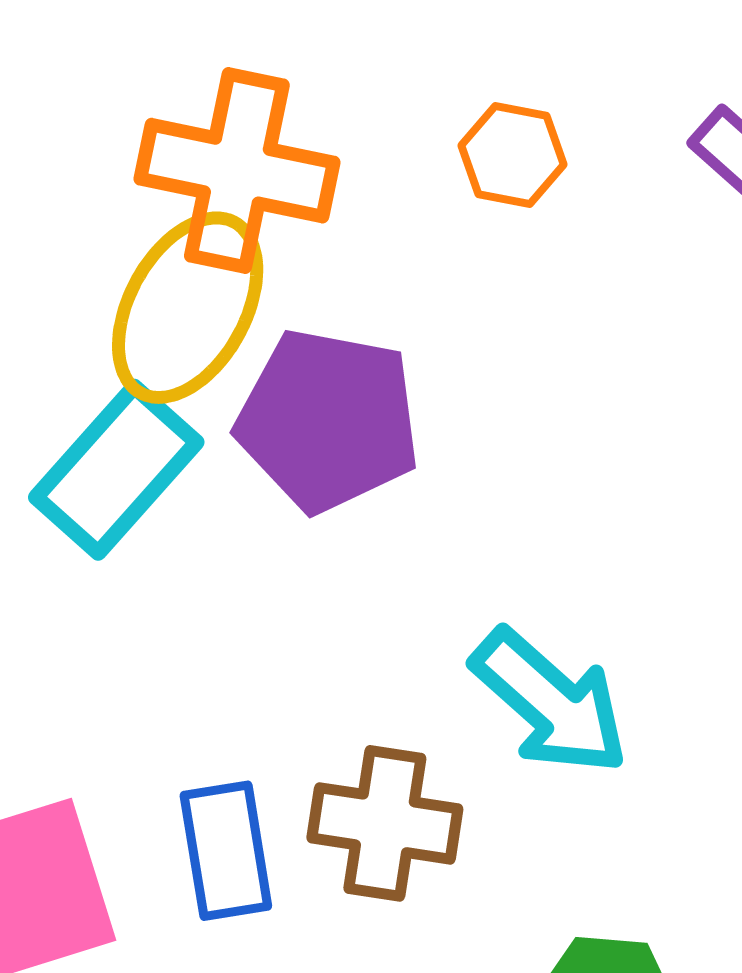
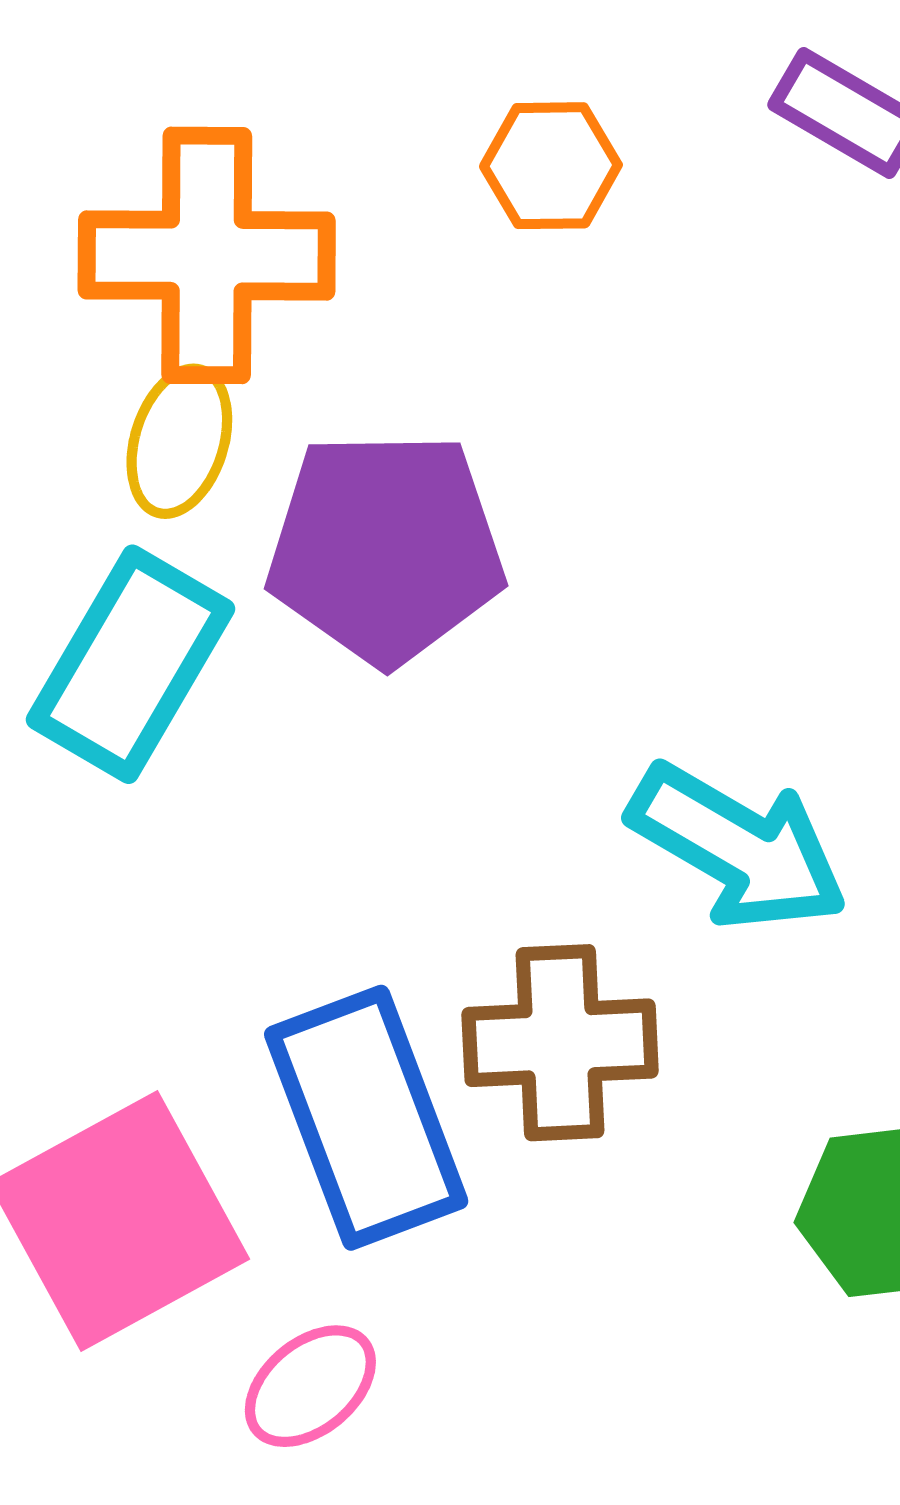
yellow ellipse: (188, 308) -> (179, 441), size x0.6
blue rectangle: (226, 851) -> (366, 1118), size x1.4

